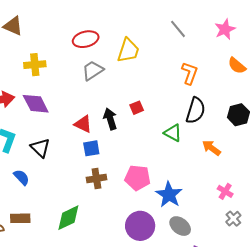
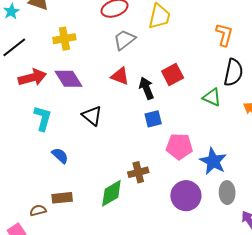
red square: (137, 108) -> (173, 75), size x1.5
red triangle: (83, 124) -> (120, 76), moved
black triangle: (40, 148) -> (92, 116), moved
blue square: (91, 148) -> (153, 119), moved
brown cross: (96, 179) -> (138, 172), moved
gray ellipse: (180, 226) -> (227, 193), turned 55

